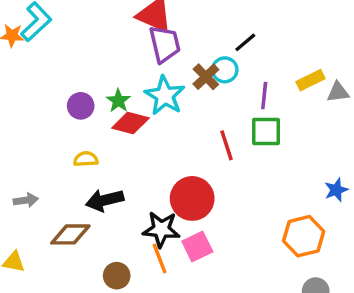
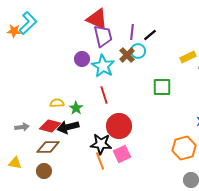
purple line: (264, 96) -> (132, 32), moved
green star: (118, 101) -> (76, 108), moved
purple circle: (81, 106) -> (82, 59), moved
red diamond: (130, 123) -> (50, 126), moved
red line: (226, 145) -> (104, 95), moved
brown circle: (117, 276) -> (44, 171), moved

